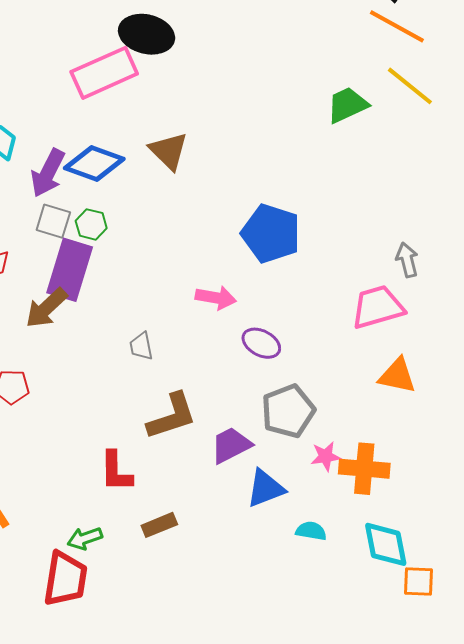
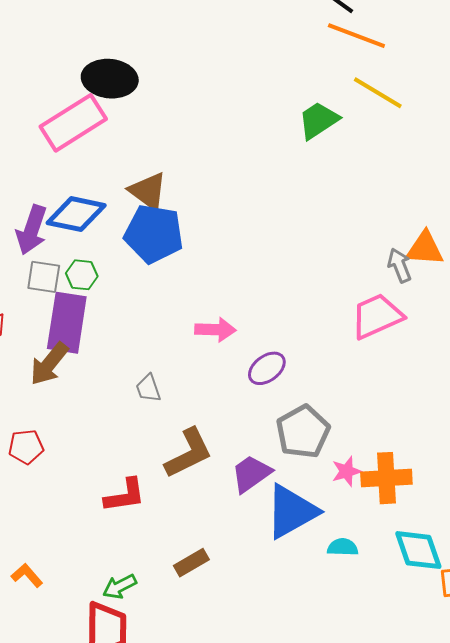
blue pentagon: (271, 233) -> (154, 234), moved
purple ellipse: (261, 343) -> (267, 368), turned -57
orange triangle: (397, 376) -> (425, 249), moved
red L-shape: (116, 471) -> (125, 495), moved, turned -90
blue triangle: (266, 488) -> (291, 512), size x1.4

